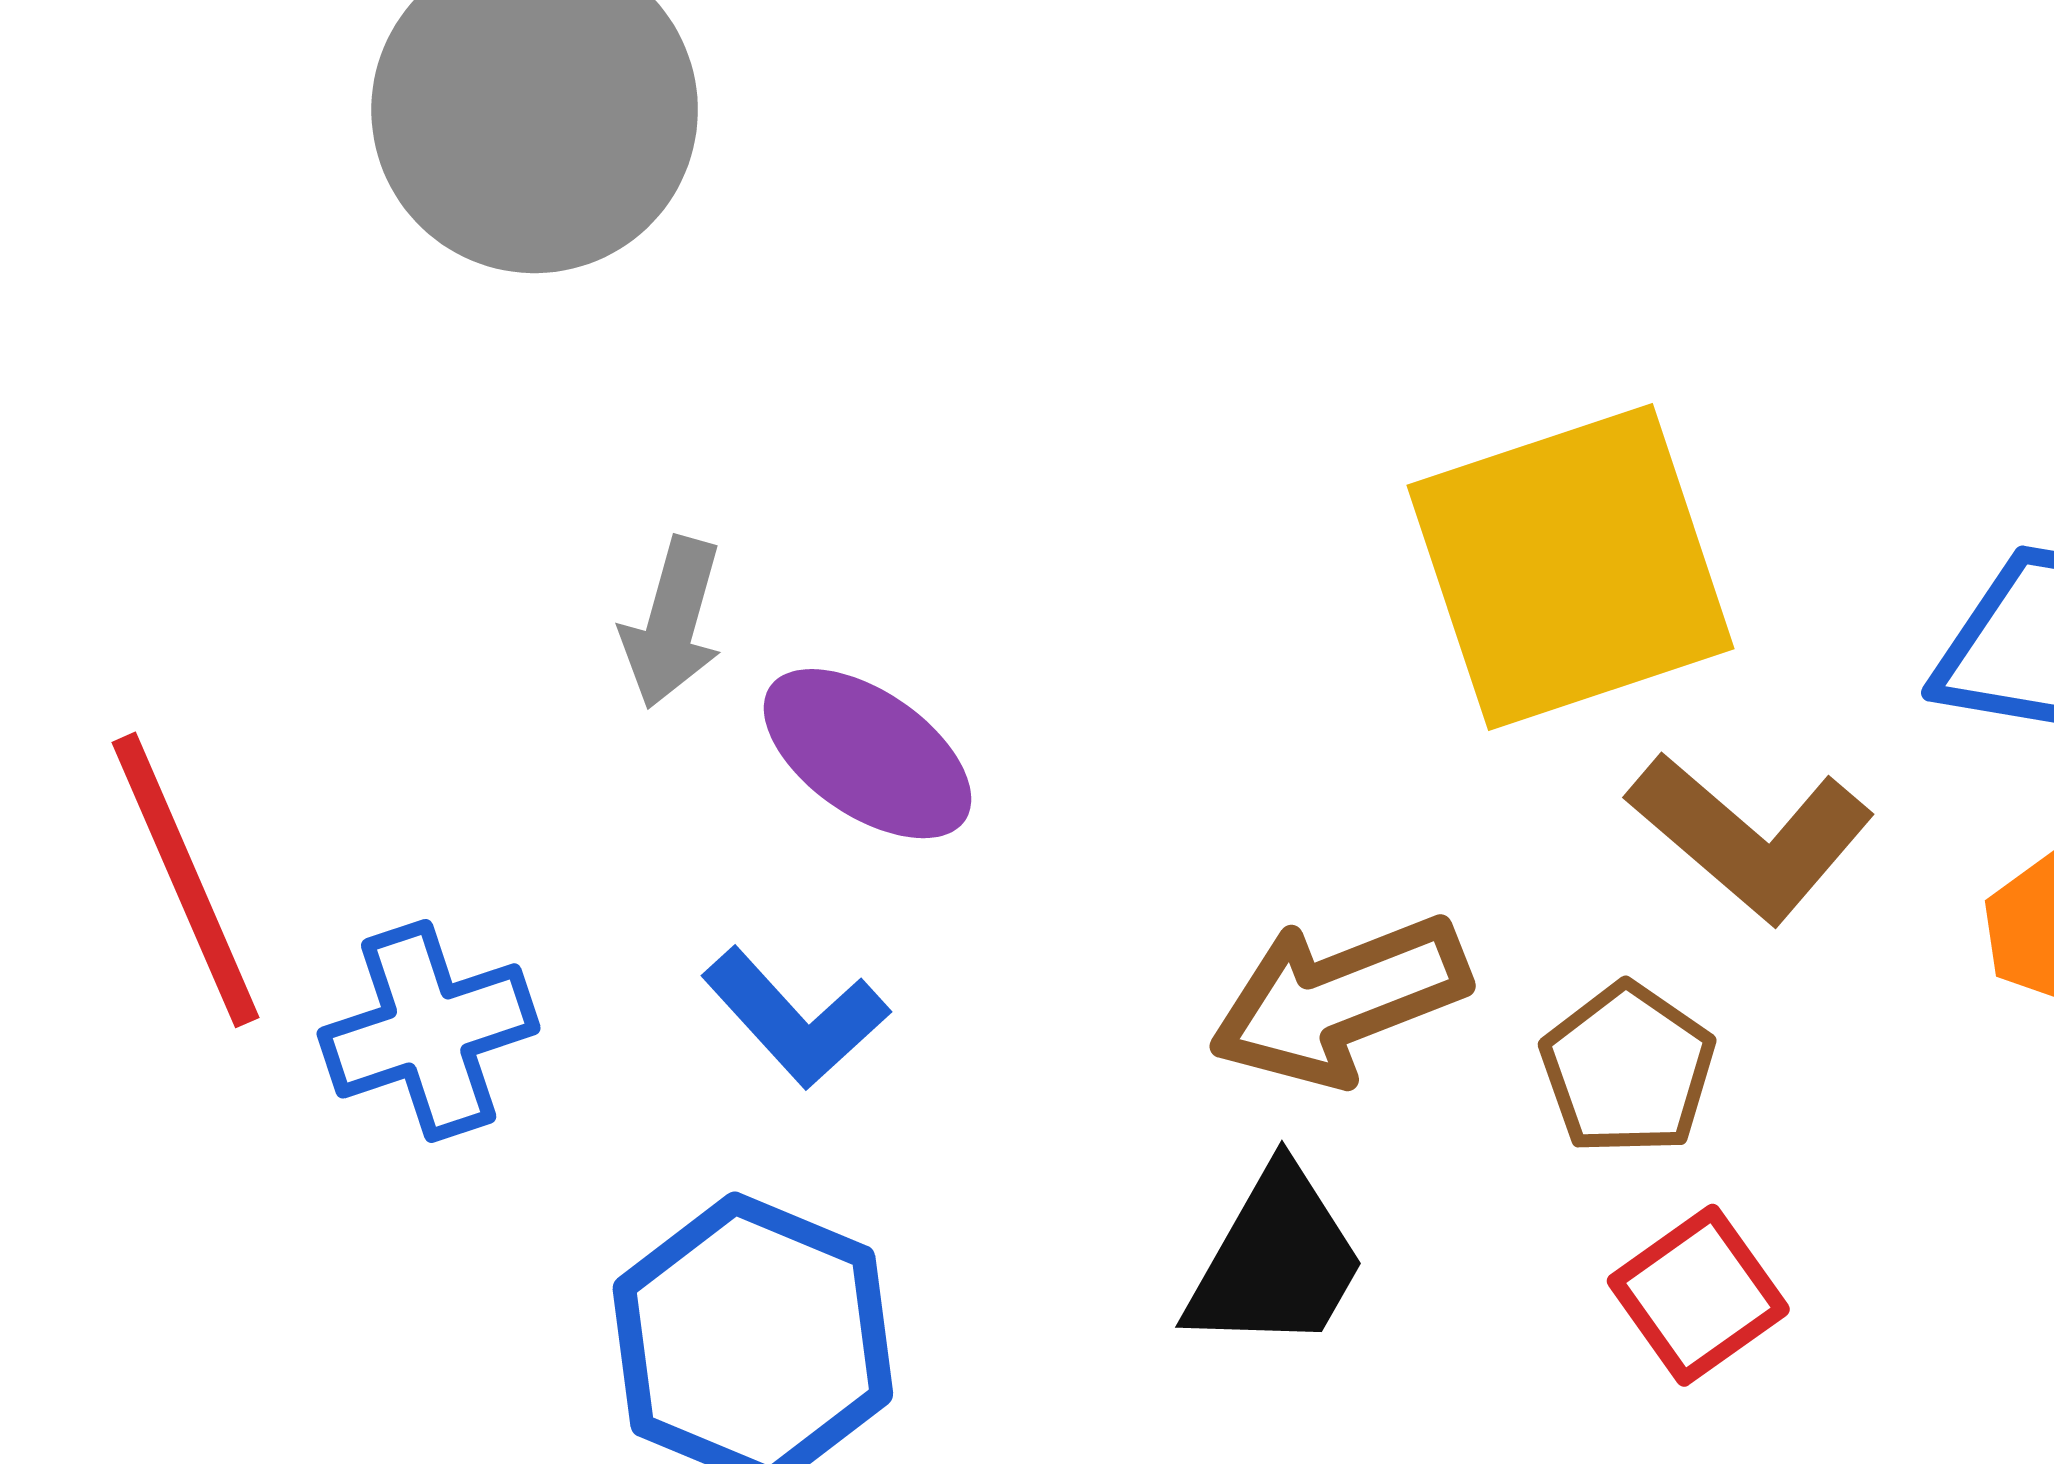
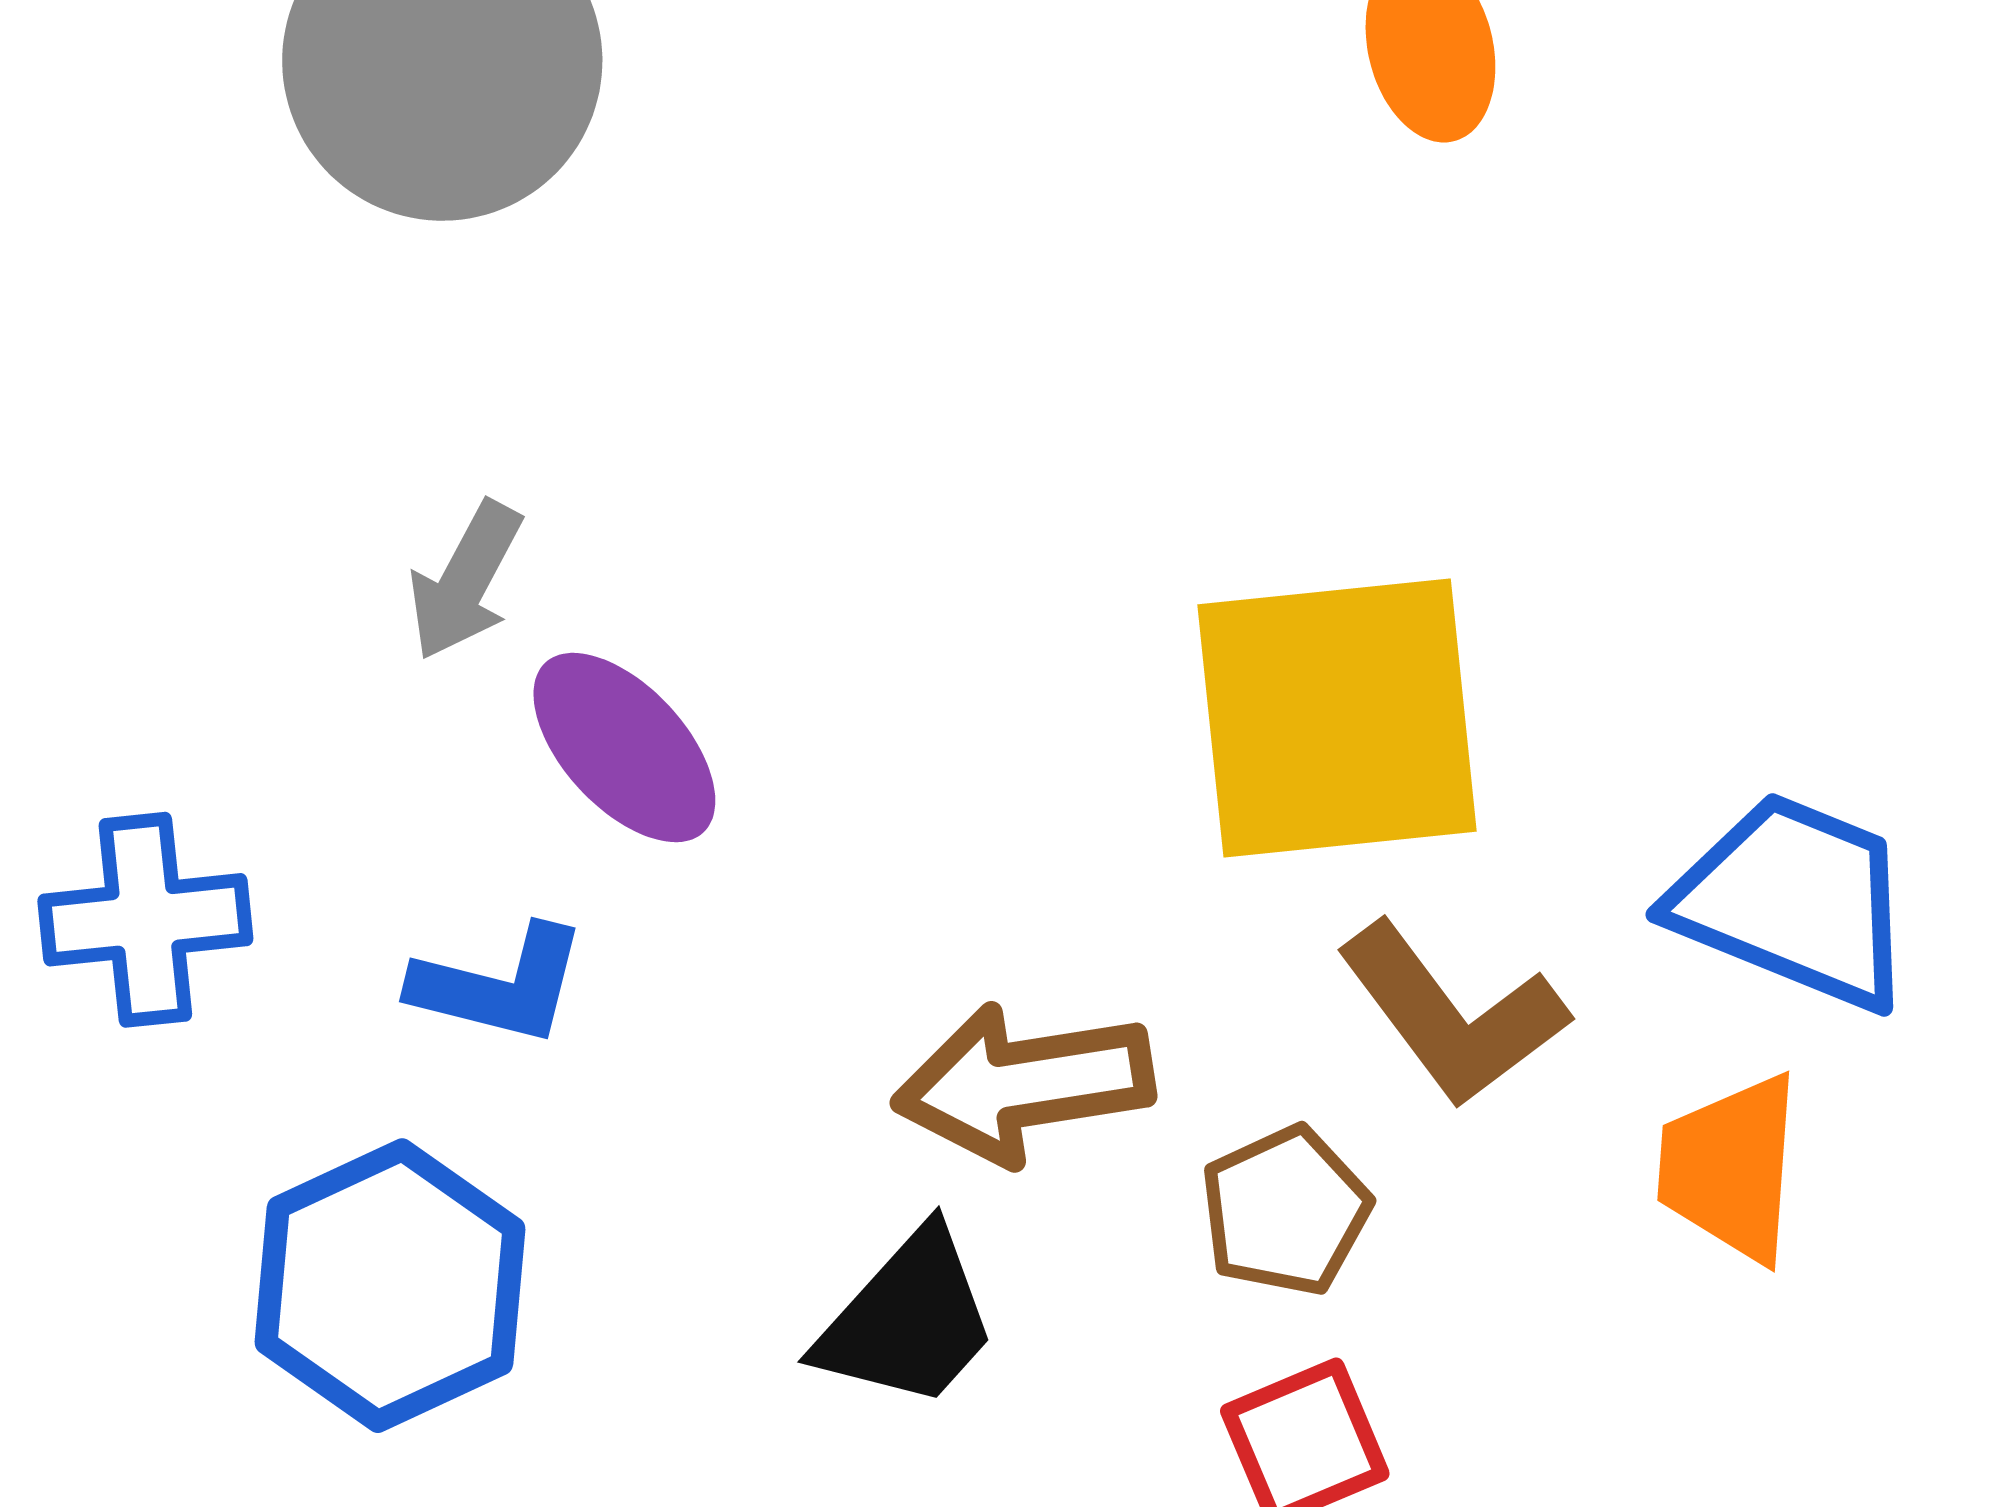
blue L-shape: (795, 1018) -> (499, 985), turned -46

